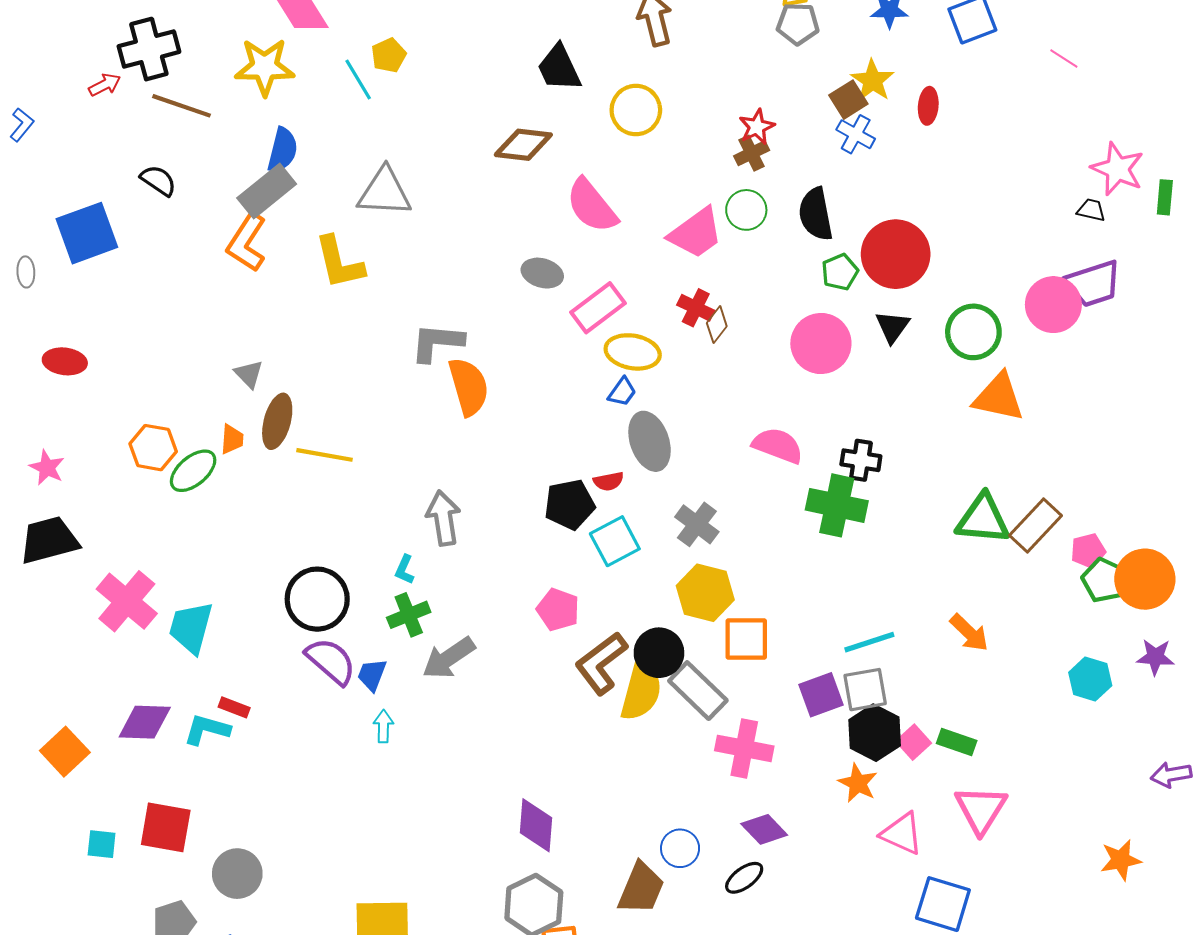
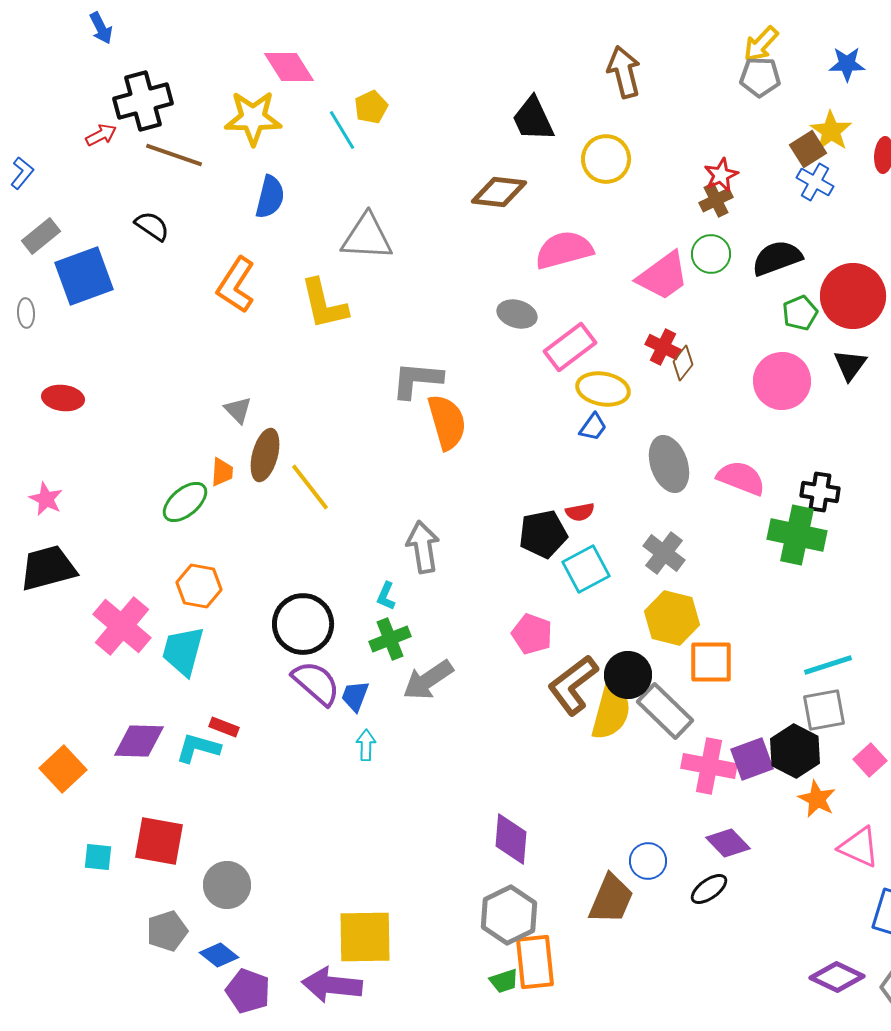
gray rectangle: (267, 191) -> (41, 236), moved, size x0.7
pink semicircle: (592, 206) -> (564, 250), turned 114
black semicircle: (816, 214) -> (777, 258), turned 81
gray ellipse: (650, 441) -> (669, 464), moved
orange hexagon: (153, 448) -> (199, 586), moved
yellow line: (325, 455) -> (310, 487), turned 42
purple square: (821, 695) -> (752, 759), moved
black hexagon: (875, 733) -> (795, 751), moved

